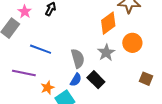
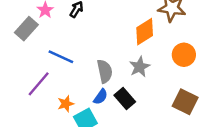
orange circle: (132, 43) -> (184, 55), moved
purple line: (24, 73) -> (39, 84), turned -65
brown square: (146, 79) -> (185, 102), size x1.5

